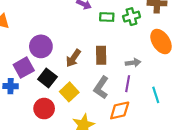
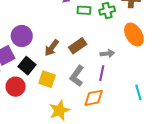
brown rectangle: (101, 55) -> (78, 46), turned 54
yellow square: (69, 92) -> (47, 79), turned -30
cyan line: (156, 95) -> (138, 92), moved
red circle: (44, 109) -> (16, 87), moved

